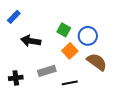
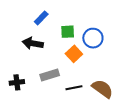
blue rectangle: (14, 17) -> (41, 18), moved
green square: (64, 30) -> (68, 32), turned -32
brown semicircle: (97, 62) -> (102, 89), moved

